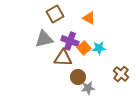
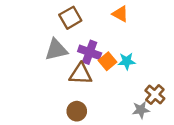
orange triangle: (89, 18) -> (120, 14), moved
brown circle: (78, 77) -> (77, 111), moved
gray star: (88, 88) -> (141, 110), moved

